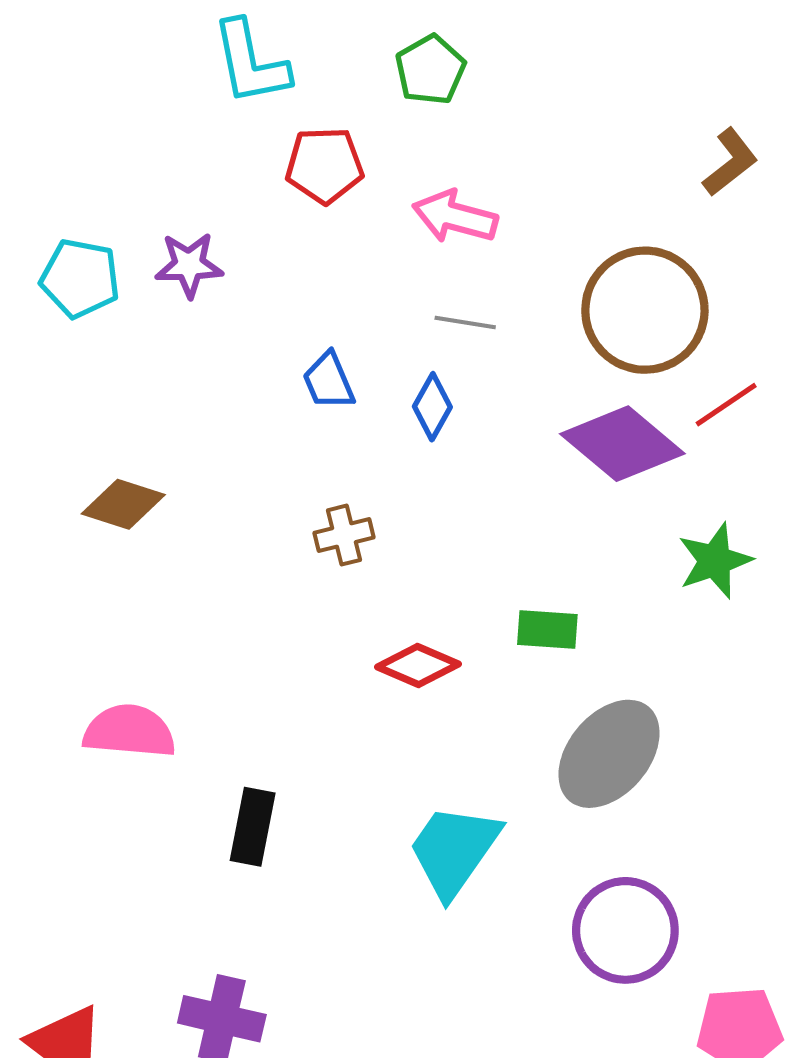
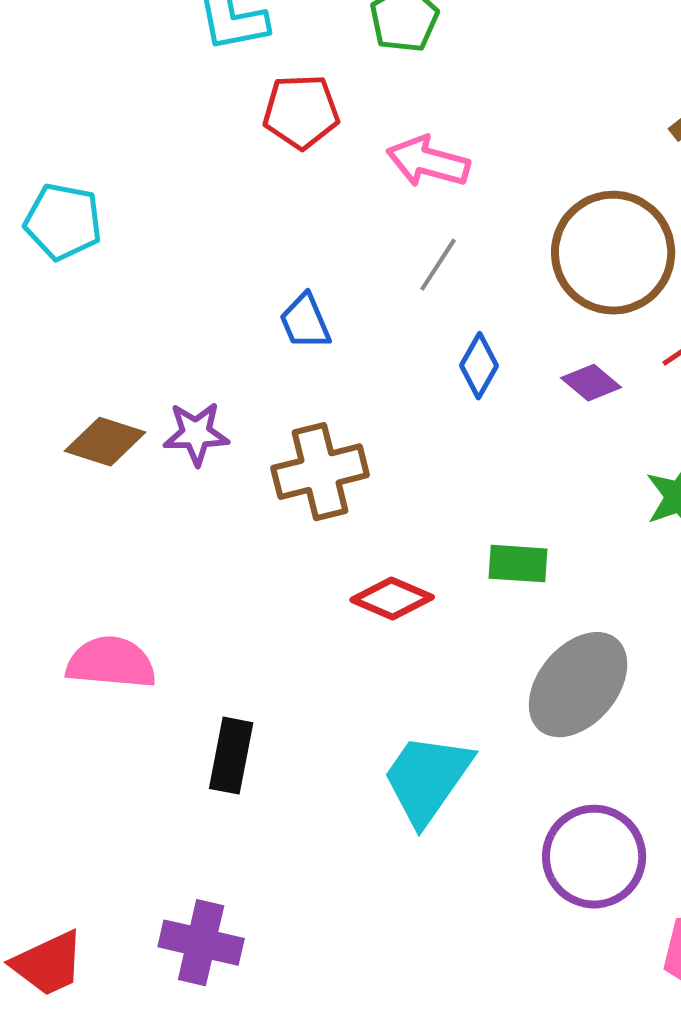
purple star: (189, 265) -> (196, 434), moved
gray line: (465, 322) -> (438, 265), turned -66
blue diamond: (432, 407) -> (479, 366), moved
purple diamond: (622, 444) -> (591, 383), size x0.5
brown cross: (344, 535) -> (320, 472), size x1.6

